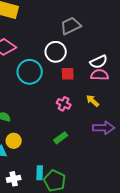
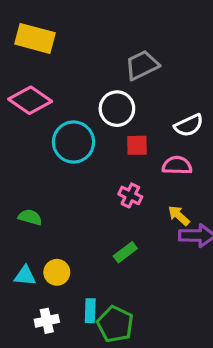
pink semicircle: (100, 75) -> (177, 165), moved
yellow arrow: (93, 101) -> (179, 216), moved
yellow circle: (14, 141) -> (57, 272), moved

